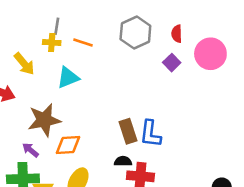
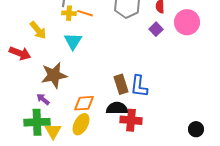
yellow cross: (52, 43) -> (69, 13), moved
cyan triangle: (68, 78) -> (73, 41), turned -36
orange diamond: (68, 145) -> (84, 103), moved
black semicircle: (123, 161) -> (117, 108), size x1.5

